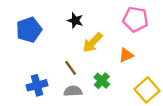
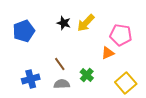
pink pentagon: (135, 19) -> (121, 35), moved
yellow arrow: (93, 42) -> (86, 23), moved

